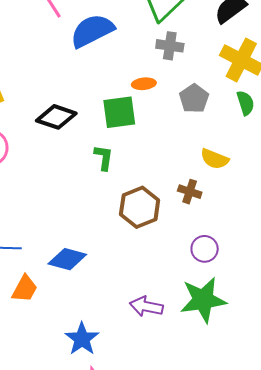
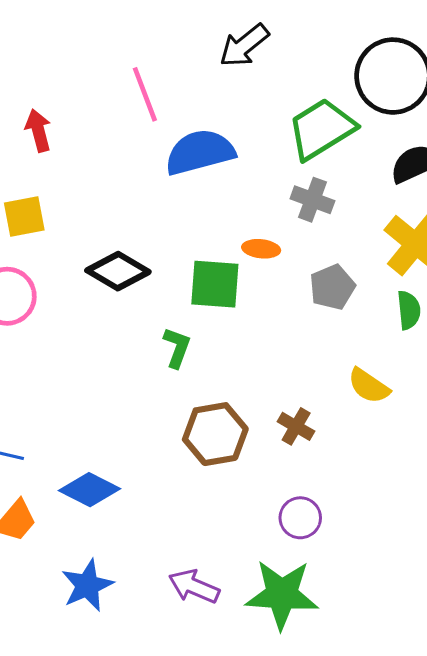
yellow semicircle: (215, 159) -> (369, 386), moved
blue star: (82, 339) -> (87, 585), moved

